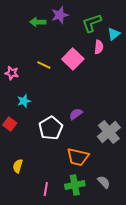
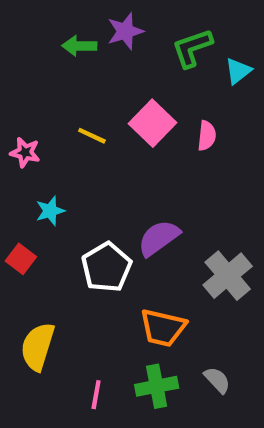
pink semicircle: (99, 47) -> (207, 136), moved
purple semicircle: (76, 114) -> (159, 238), size x1.5
yellow semicircle: (18, 166) -> (38, 347), size x1.6

